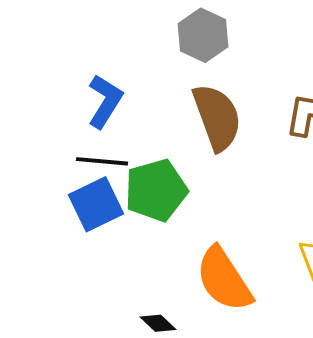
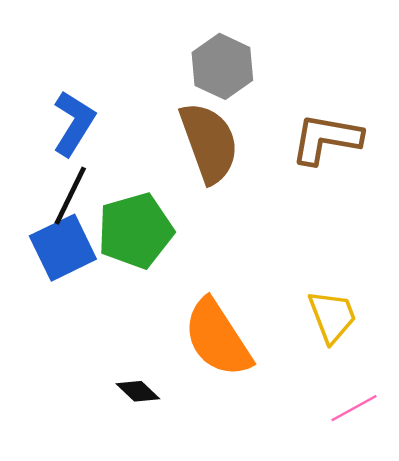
gray hexagon: (203, 35) -> (222, 66), moved
black line: (102, 161) -> (70, 196), turned -69

